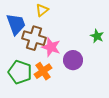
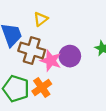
purple circle: (73, 60) -> (70, 56), moved

